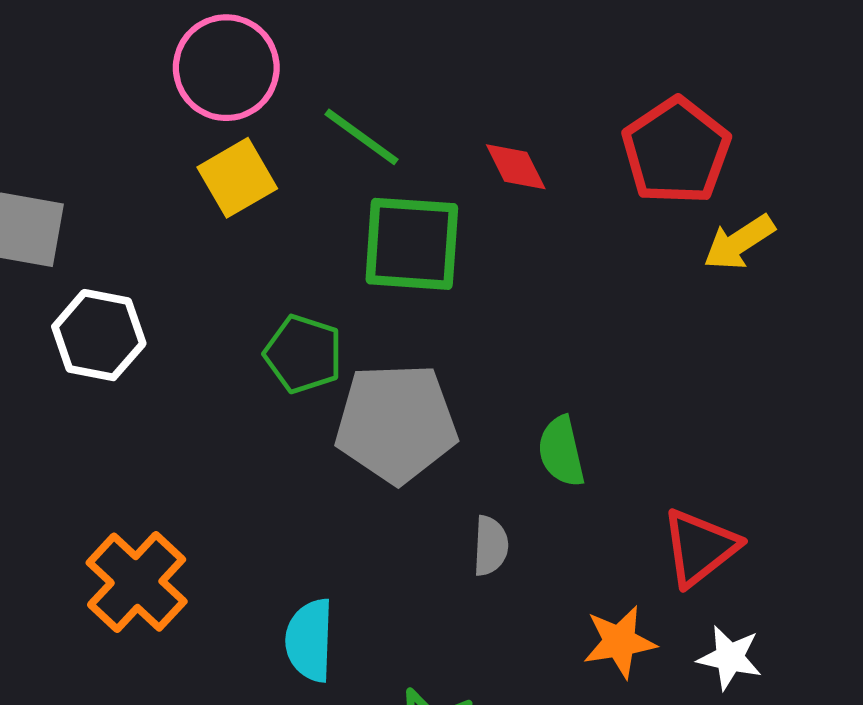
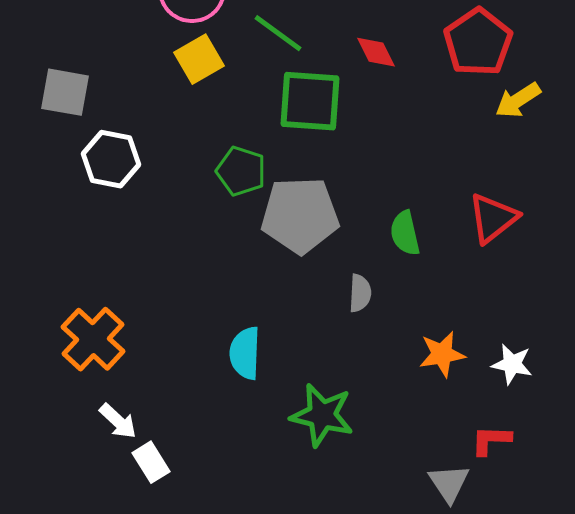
red triangle: (700, 547) -> (493, 218), moved
orange cross: (137, 582) -> (93, 339), moved

